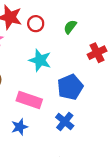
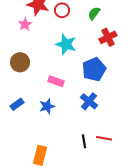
red cross: (97, 53) -> (108, 37), moved
pink rectangle: (29, 100) -> (56, 81), size x0.7

